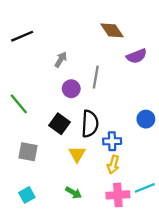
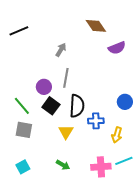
gray arrow: (61, 60) -> (61, 50), moved
gray line: (96, 77) -> (66, 78), moved
purple circle: (71, 89) -> (44, 87), moved
green line: (19, 104) -> (22, 106), moved
yellow arrow: (113, 165) -> (117, 135), moved

